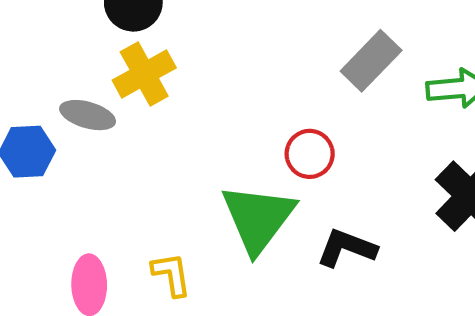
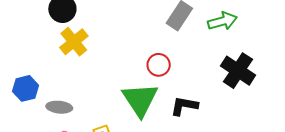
gray ellipse: (88, 115) -> (59, 107), moved

